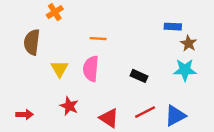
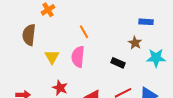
orange line: (98, 39) -> (84, 32), turned 56
brown star: (188, 43) -> (135, 43), moved

